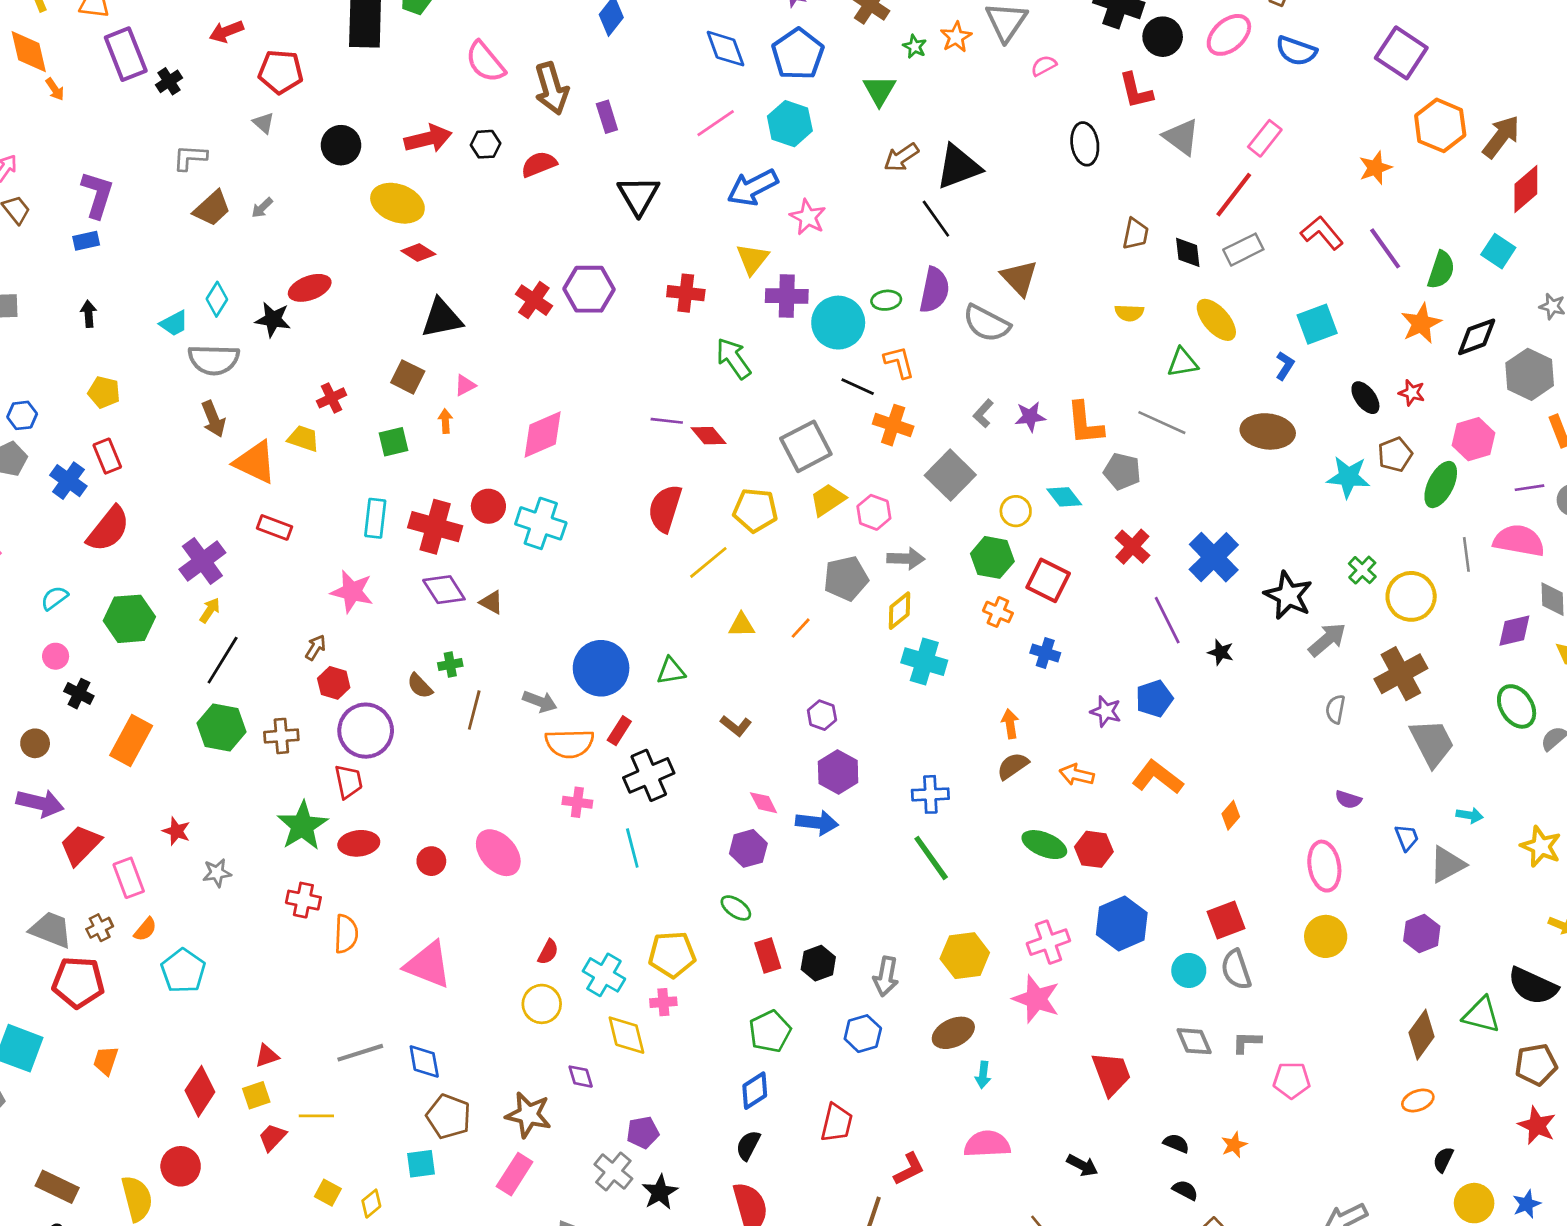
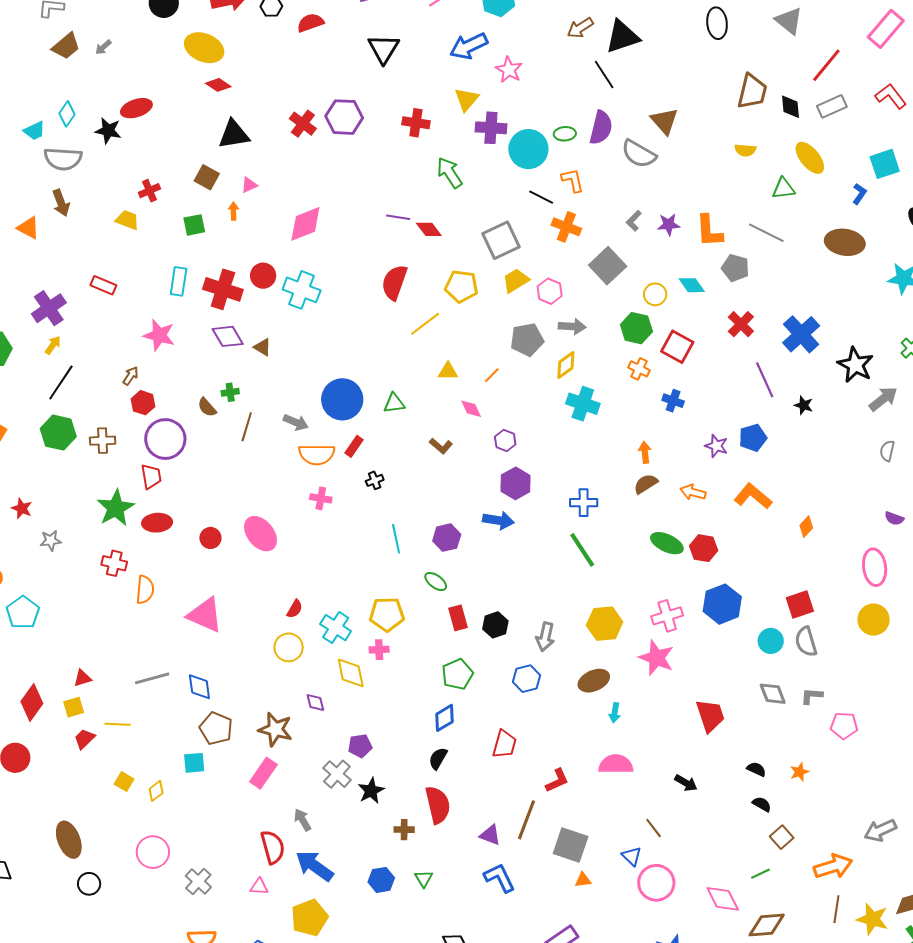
pink rectangle: (1265, 138) -> (886, 29), moved, size x1.4
brown trapezoid: (1136, 234) -> (752, 92), size x1.5
orange triangle: (255, 462) -> (28, 228), moved, size x0.7
black cross: (649, 775) -> (375, 480), size x0.5
pink diamond: (764, 803) -> (471, 409), moved
cyan line: (632, 848) -> (396, 539), moved

